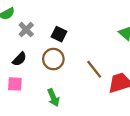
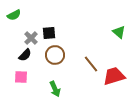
gray cross: (26, 30) -> (31, 38), moved
black square: (59, 34) -> (49, 33), moved, turned -32

